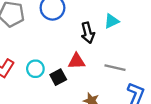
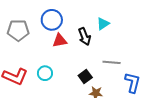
red triangle: (76, 61) -> (60, 41), moved
black square: (58, 77) -> (85, 77), moved

